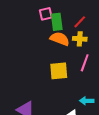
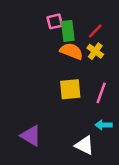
yellow cross: (80, 39) -> (95, 51), turned 32
pink line: (85, 63) -> (101, 93), moved

